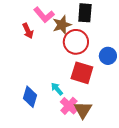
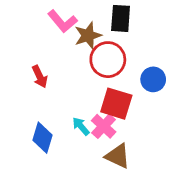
red arrow: (28, 31) -> (40, 77), moved
pink cross: (69, 106) -> (104, 126), moved
brown triangle: (83, 110) -> (118, 156), turned -36

